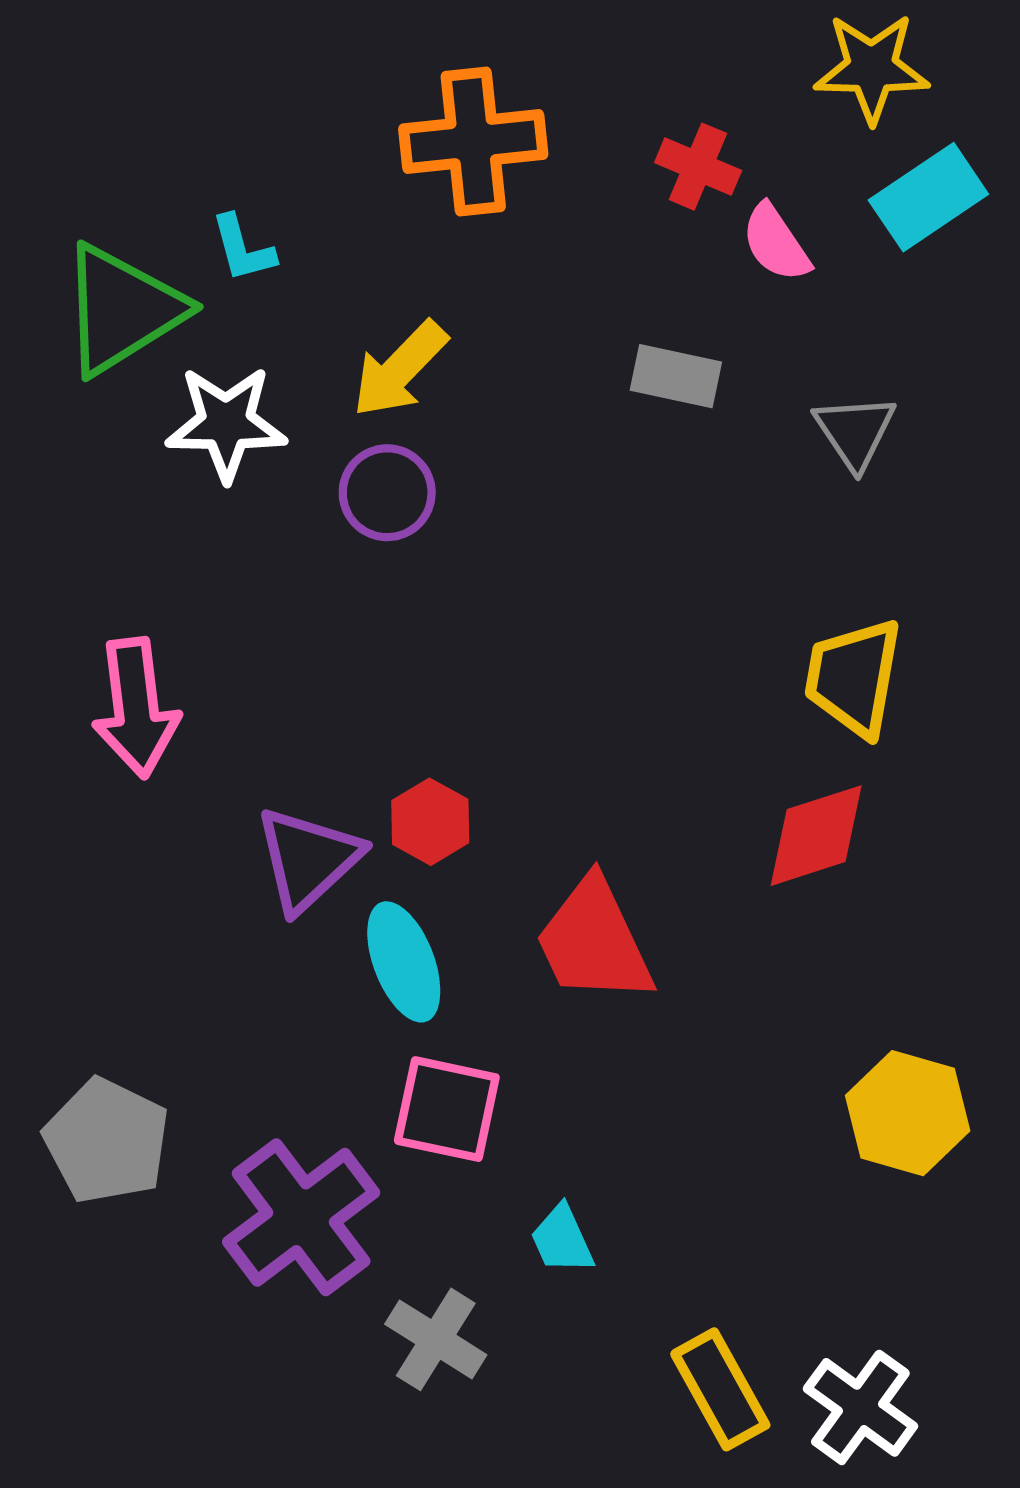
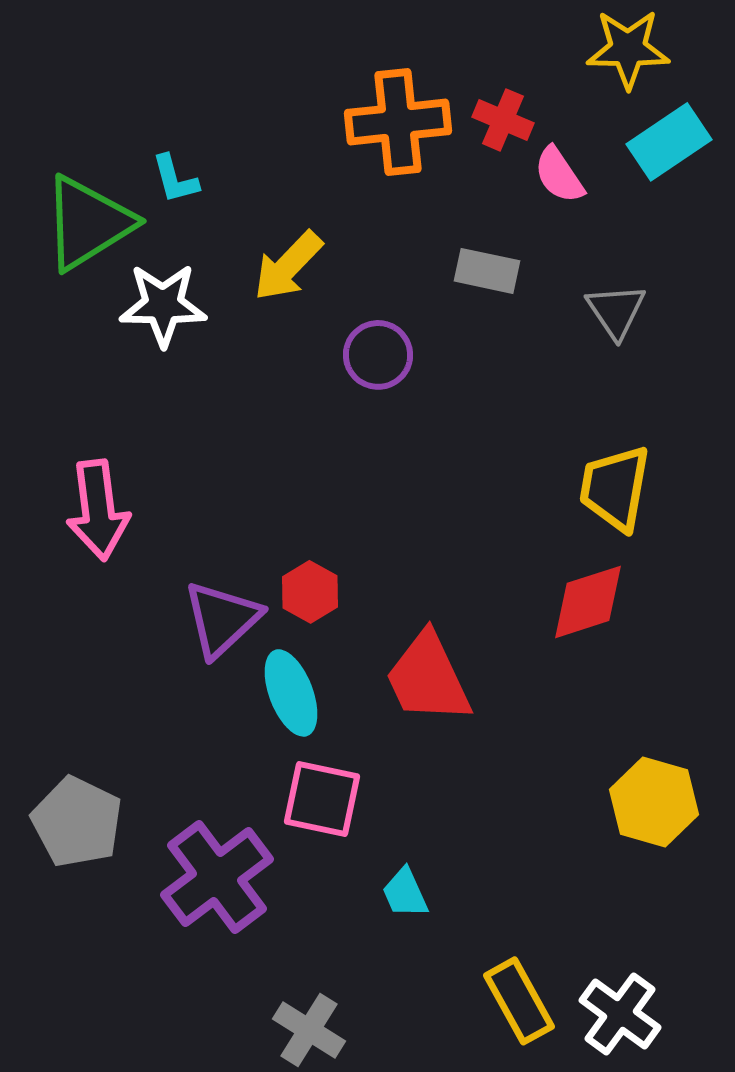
orange cross: (473, 142) -> (398, 122), moved
purple circle: (387, 493) -> (378, 355), moved
gray cross: (436, 1339) -> (309, 1030), moved

